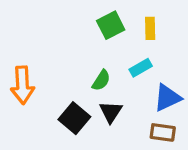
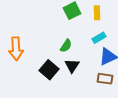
cyan rectangle: (141, 68) -> (99, 38), moved

